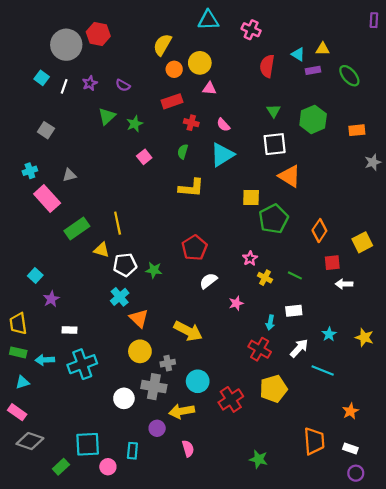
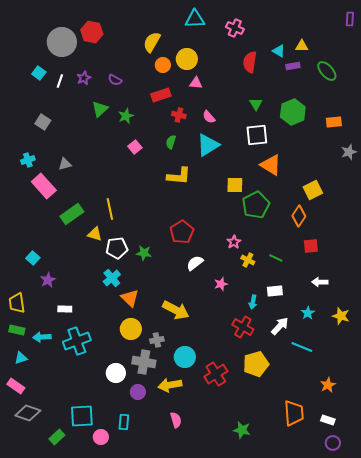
yellow square: (362, 242) -> (313, 190), moved
white arrow: (344, 284) -> (320, 282), moved
purple circle: (157, 428) -> (138, 392), moved

